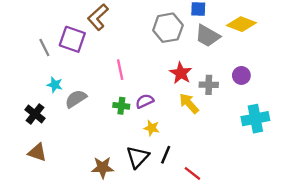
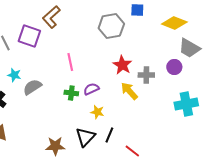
gray trapezoid: (208, 36) -> (189, 48), moved

